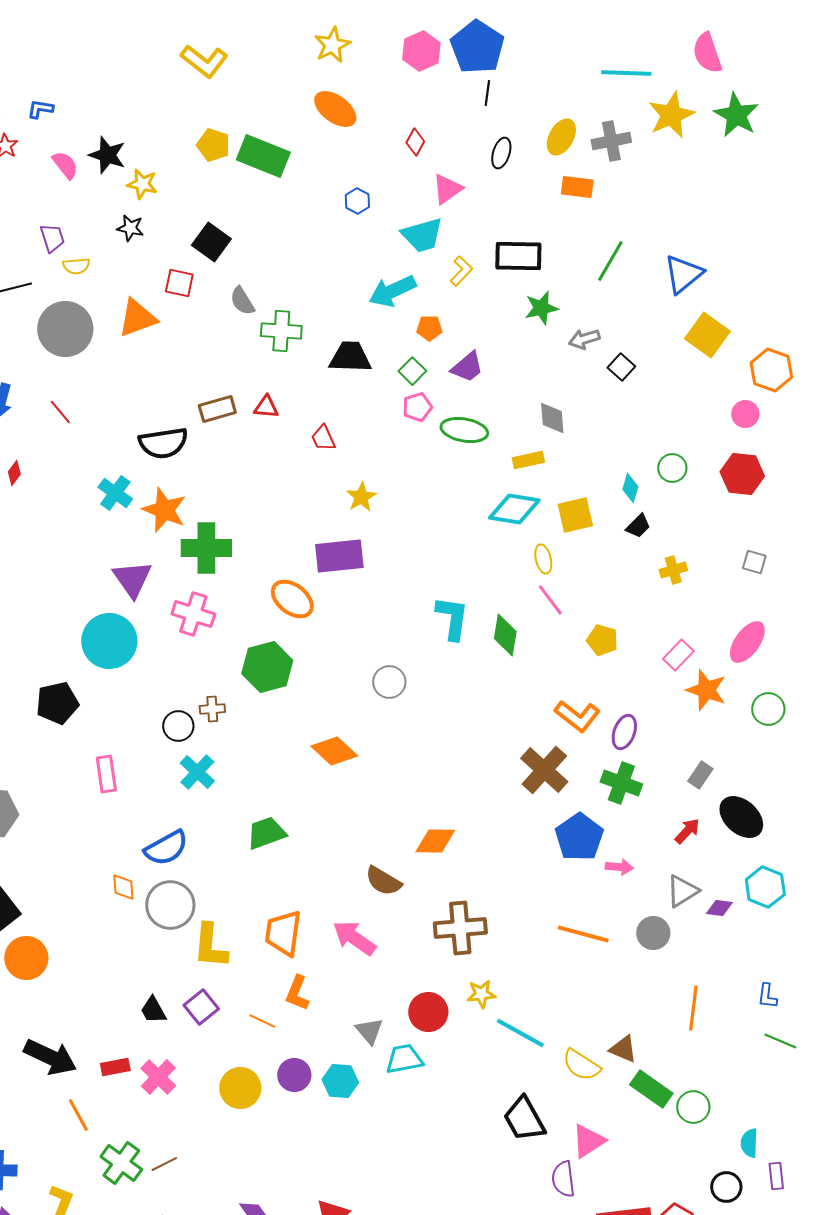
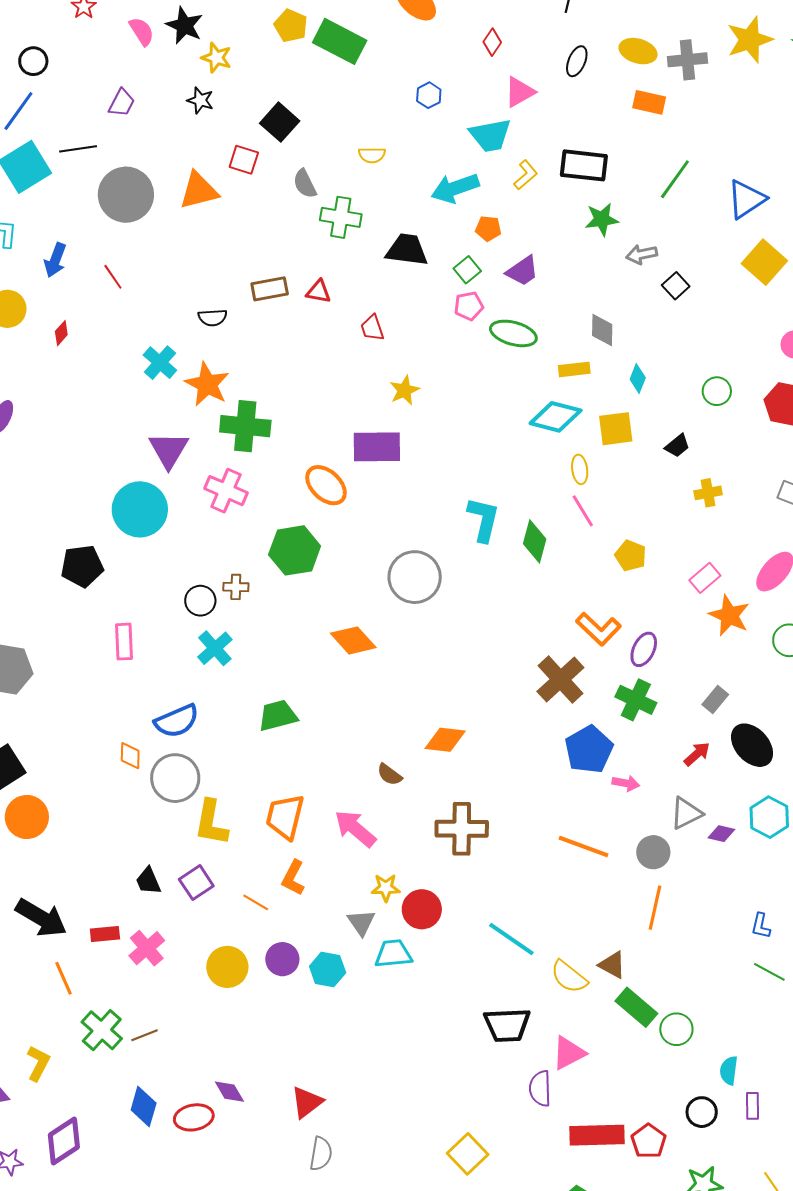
yellow ellipse: (561, 137) -> (638, 51), turned 72
purple trapezoid: (52, 238) -> (122, 103), turned 40
yellow semicircle: (76, 266) -> (372, 155), moved
black semicircle: (163, 443) -> (213, 318), size x0.6
cyan diamond: (630, 488) -> (638, 379), moved
gray circle: (389, 682) -> (415, 577), size x1.6
brown semicircle: (383, 881) -> (390, 775), size x0.7
yellow star: (481, 994) -> (386, 888), moved
orange line: (693, 1008) -> (655, 908), moved
black trapezoid: (524, 1119) -> (507, 1025), turned -69

